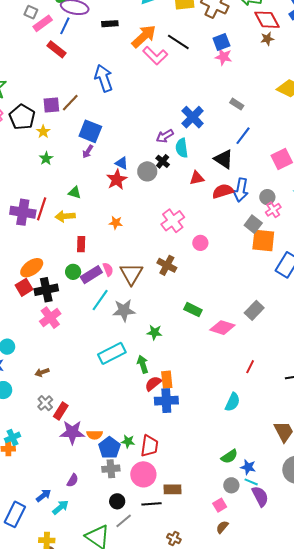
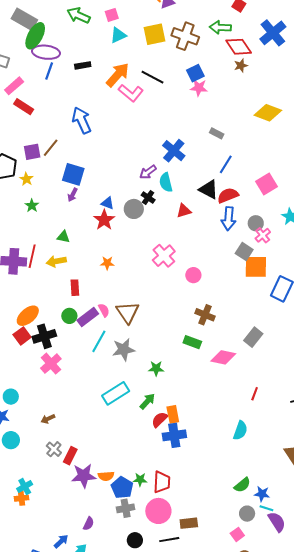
pink rectangle: (43, 23) -> (14, 86), moved
blue line: (65, 26) -> (49, 71), moved
red rectangle: (57, 49) -> (24, 107), moved
red semicircle: (223, 191) -> (228, 195), moved
brown cross: (167, 265) -> (205, 315), moved
green arrow: (143, 364) -> (147, 401), turned 66

